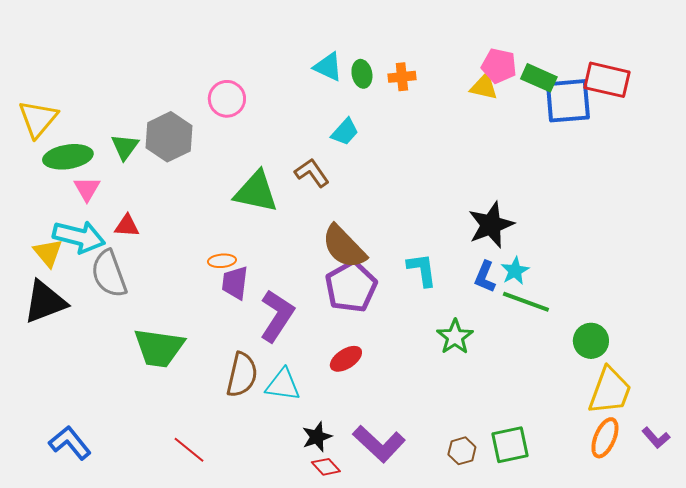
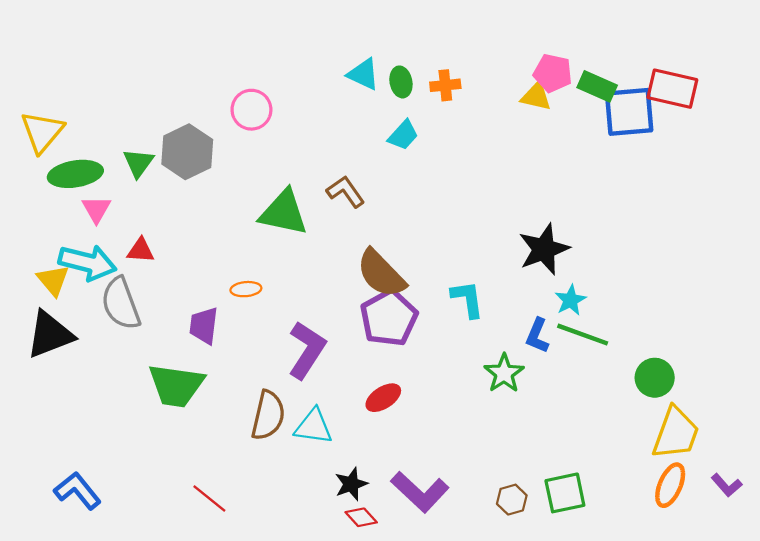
cyan trapezoid: (345, 132) -> (403, 135), moved
blue L-shape: (485, 277) -> (537, 336), moved
purple trapezoid: (235, 283) -> (204, 326), moved

